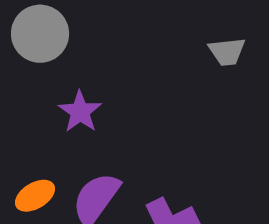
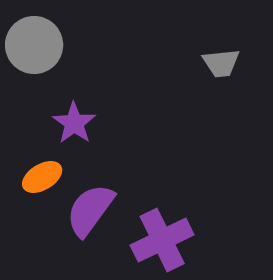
orange ellipse: (35, 196) -> (42, 177), moved

